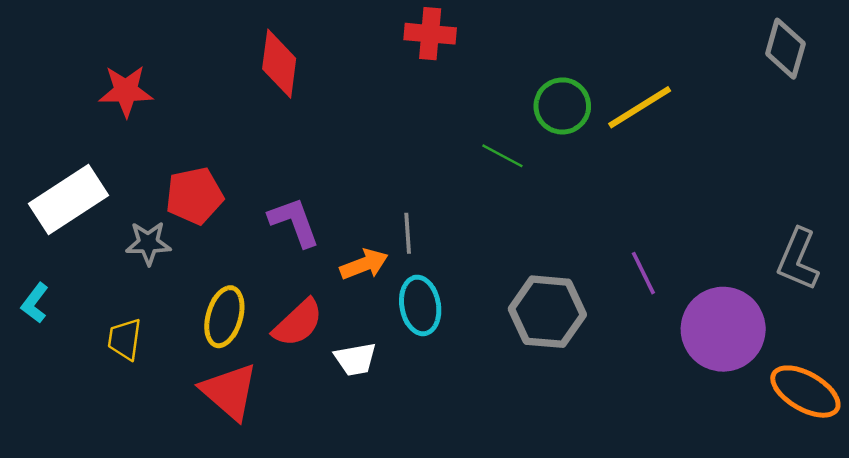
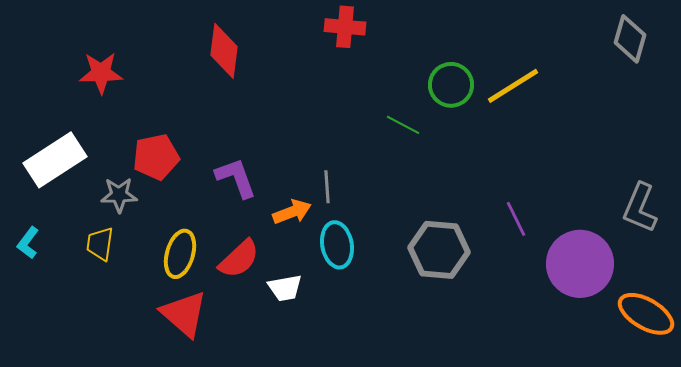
yellow trapezoid: (125, 339) -> (100, 244), moved

